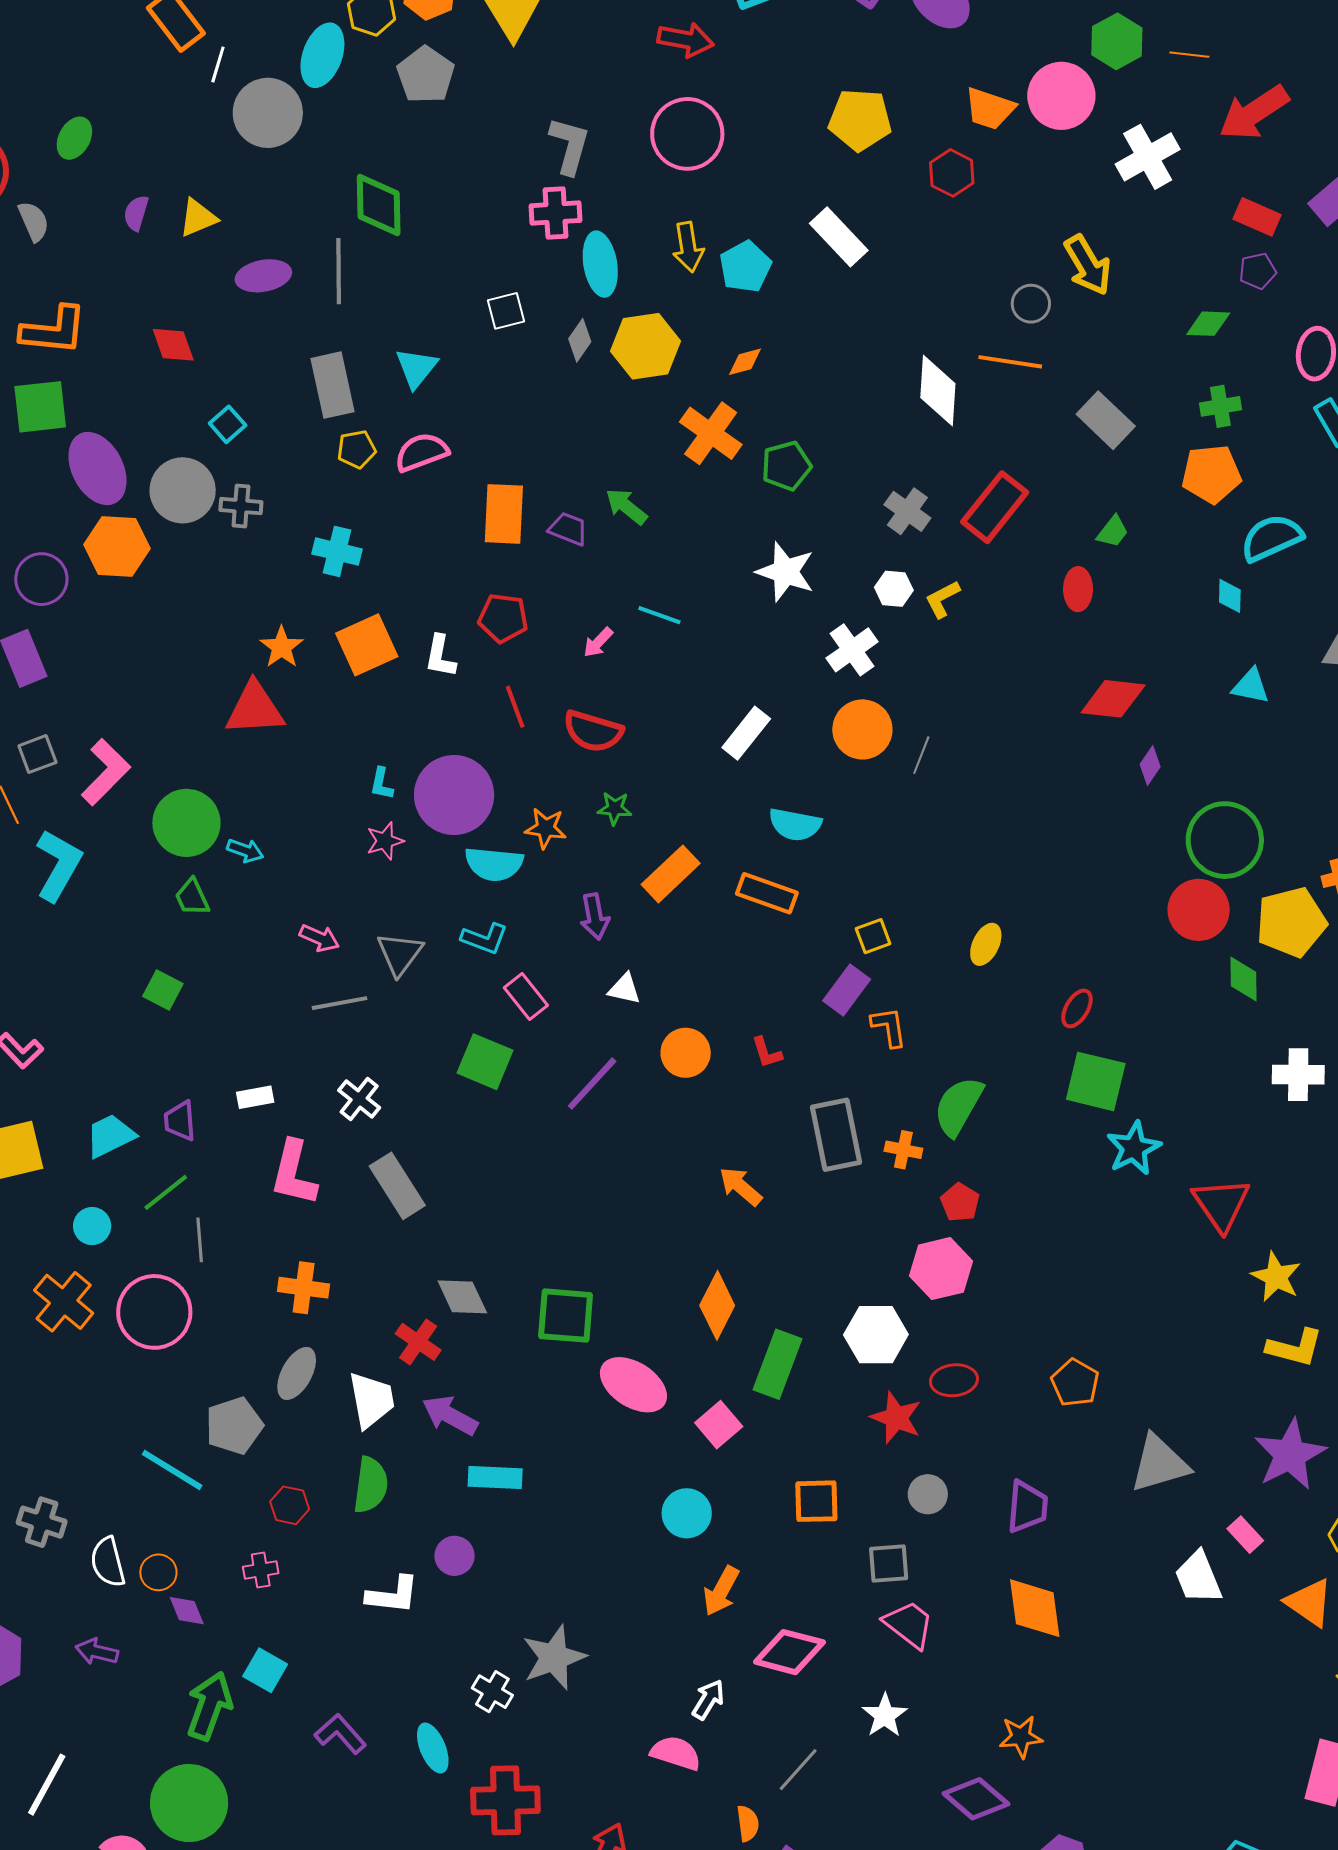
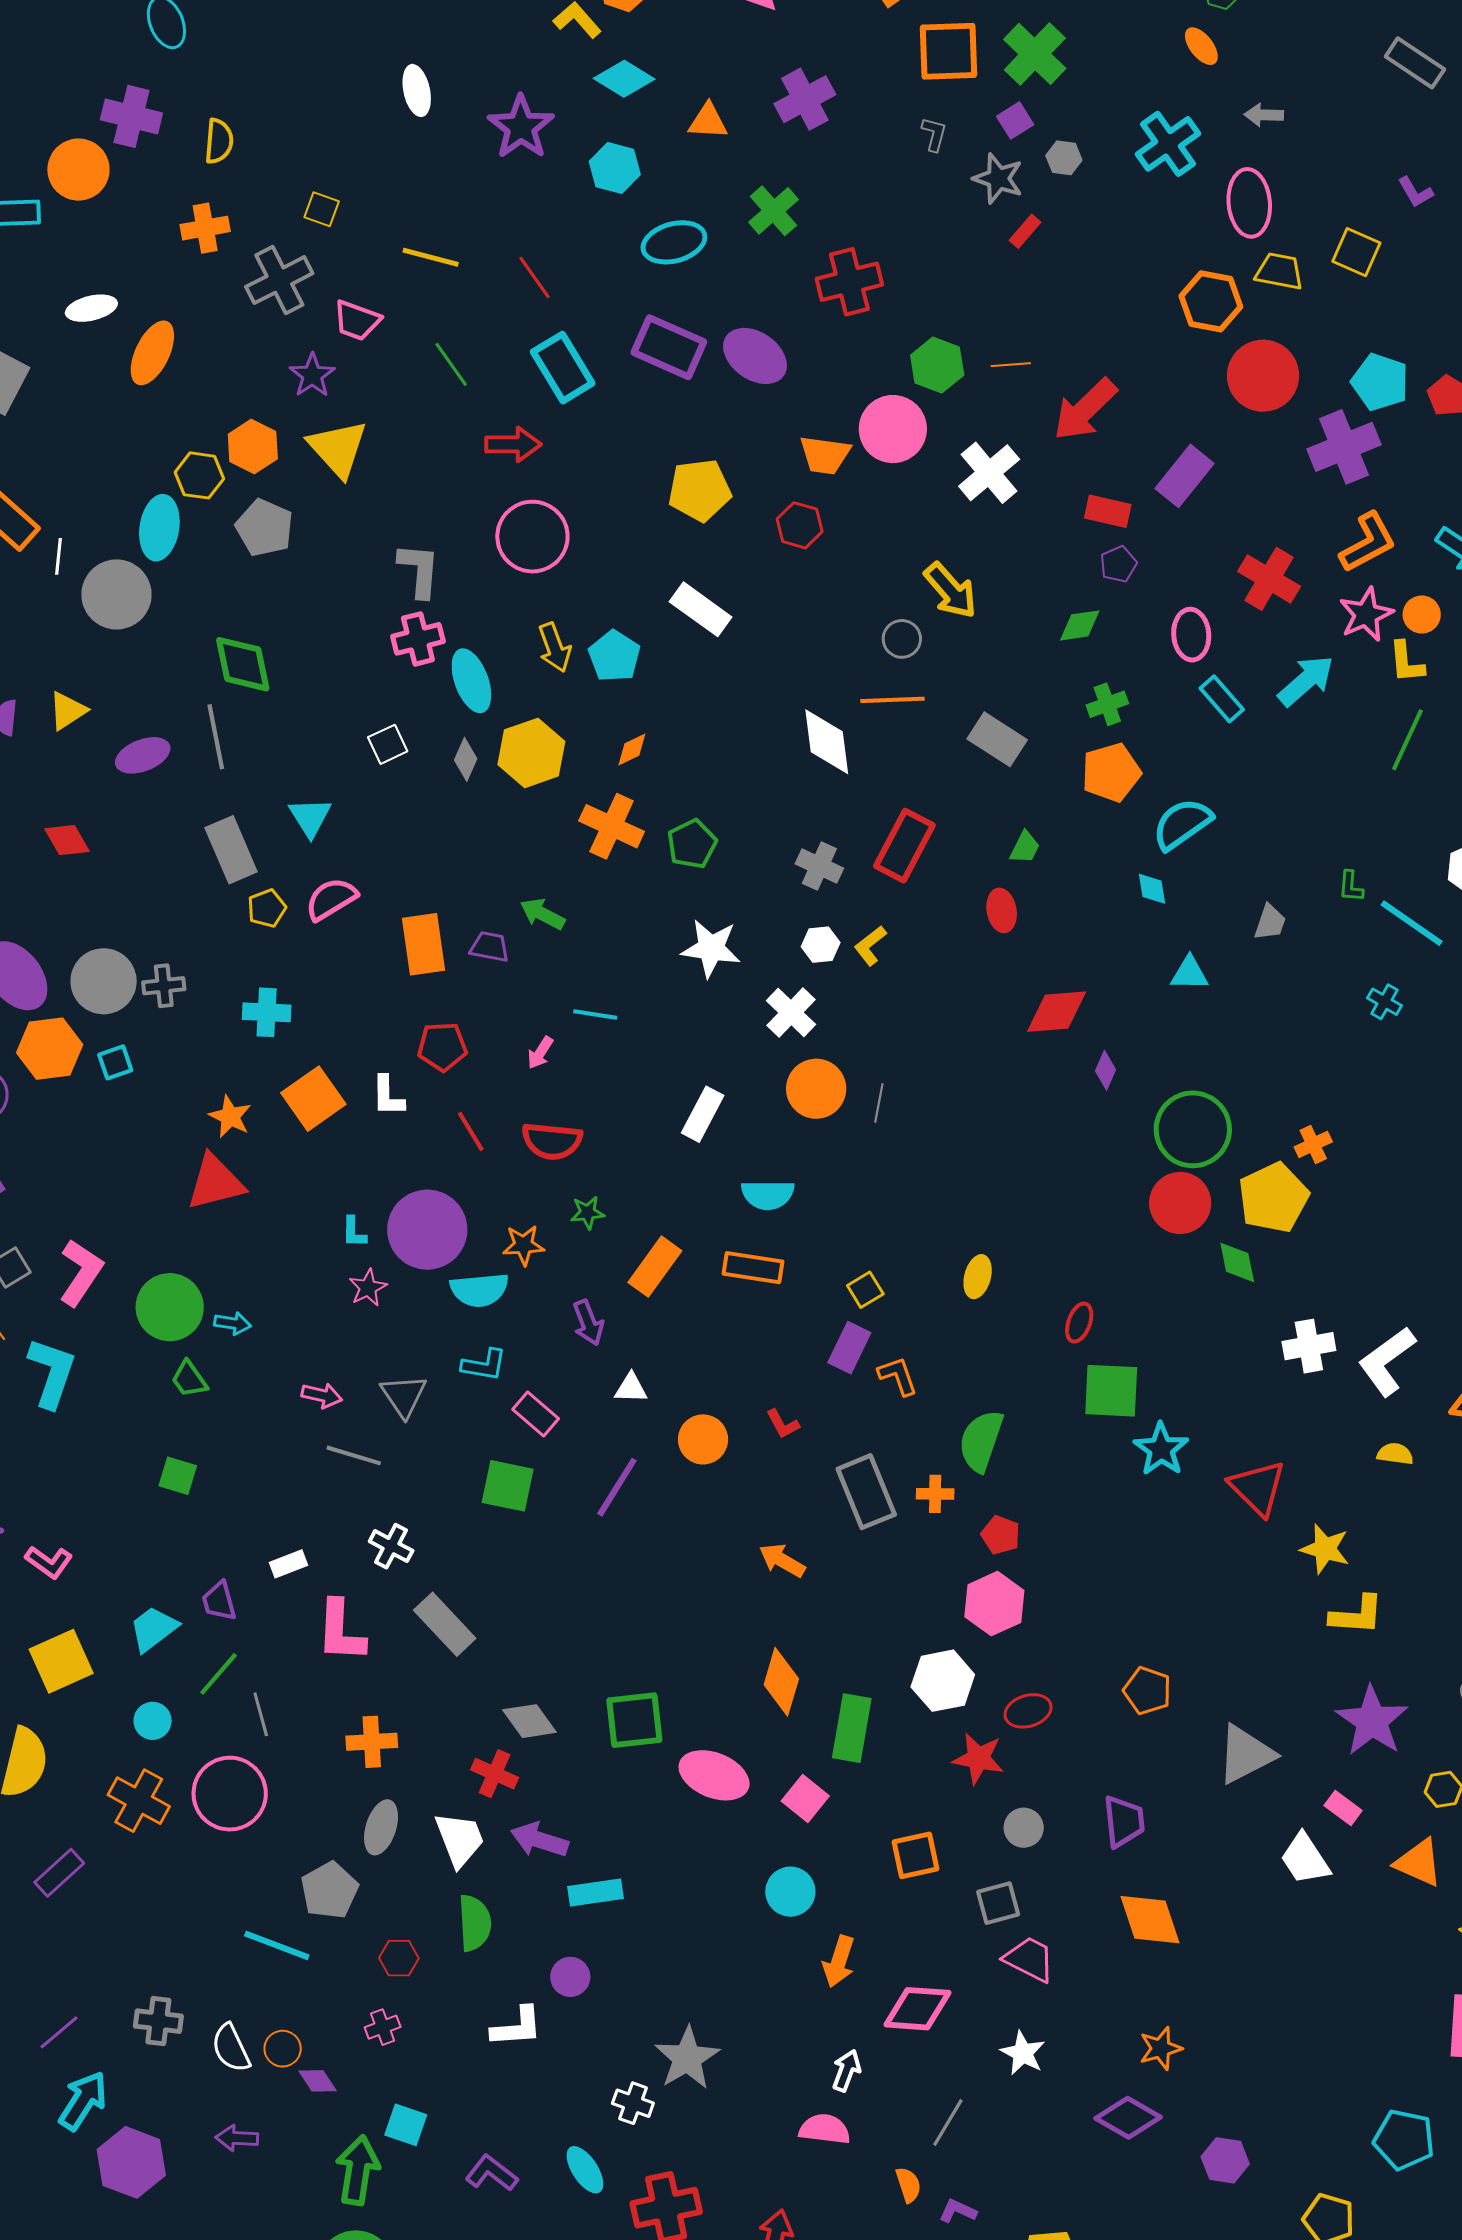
cyan square: (228, 424) -> (115, 1062), moved, turned 33
gray line: (339, 1003) -> (354, 1455), turned 38

